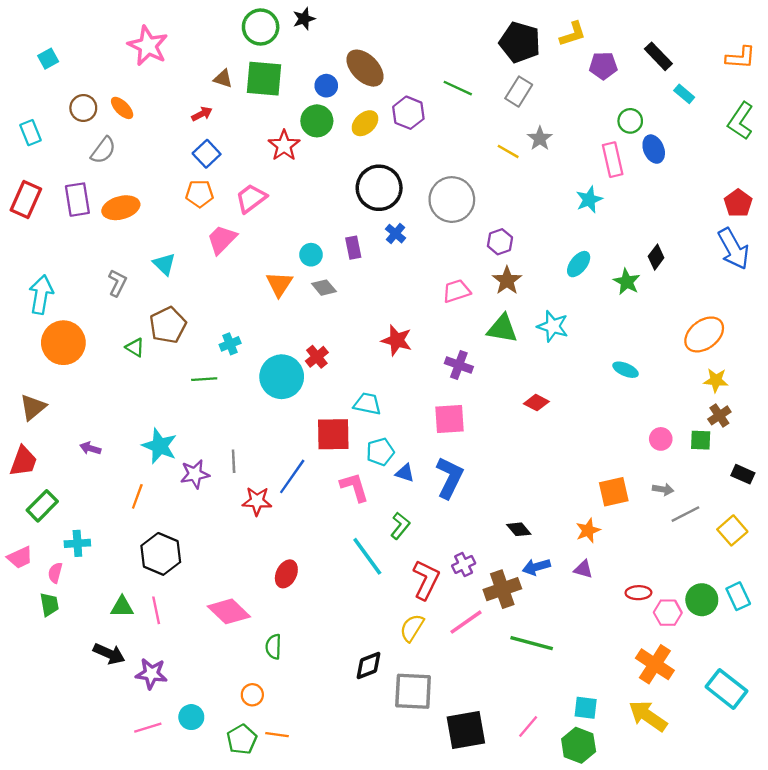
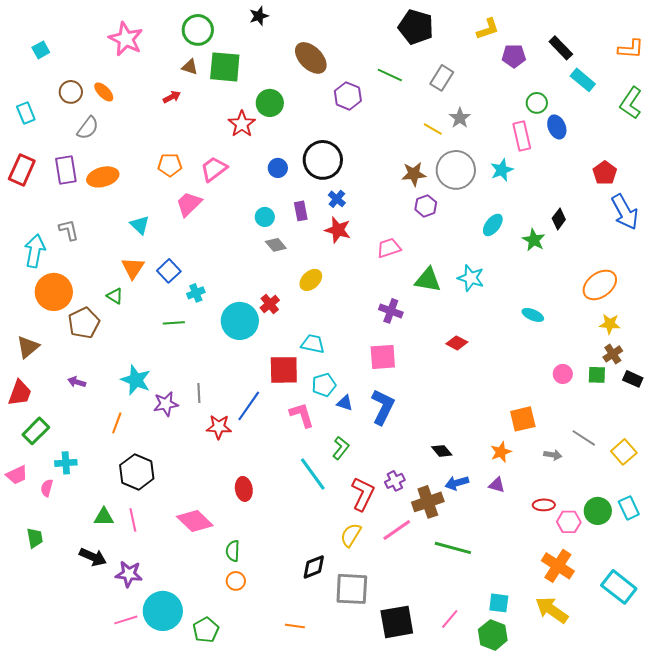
green circle: (261, 27) -> (198, 30), moved
black pentagon: (520, 42) -> (416, 27), moved
blue circle: (326, 86) -> (278, 168), moved
cyan rectangle: (684, 94) -> (583, 80), size x1.4
yellow ellipse: (365, 123) -> (311, 280), moved
blue square: (207, 154) -> (169, 271), moved
gray circle: (452, 200) -> (456, 170), moved
red pentagon: (738, 203) -> (605, 173), moved
brown star: (507, 280) -> (414, 174), moved, turned 30
gray L-shape: (117, 283) -> (69, 230), moved, turned -40
orange triangle: (279, 284) -> (133, 268), moved
brown pentagon: (168, 325) -> (84, 323), moved
red star: (397, 340) -> (338, 230), moved
black rectangle: (743, 474) -> (633, 379), moved
gray arrow: (663, 489) -> (553, 455), moved
gray line: (685, 514) -> (584, 438), turned 60
red ellipse: (286, 574) -> (244, 489), turned -35
green trapezoid: (49, 604) -> (35, 538), moved
orange circle: (252, 695) -> (236, 581), moved
cyan circle: (191, 717) -> (163, 611), size x1.8
orange line: (277, 735) -> (295, 626), moved

